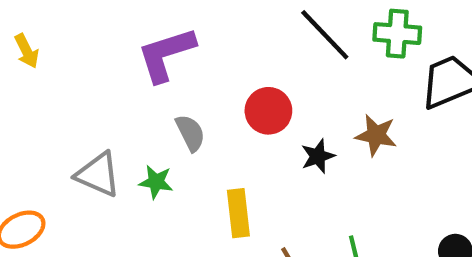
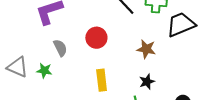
black star: (318, 156) -> (147, 82), moved
yellow rectangle: (238, 213) -> (102, 80), moved

